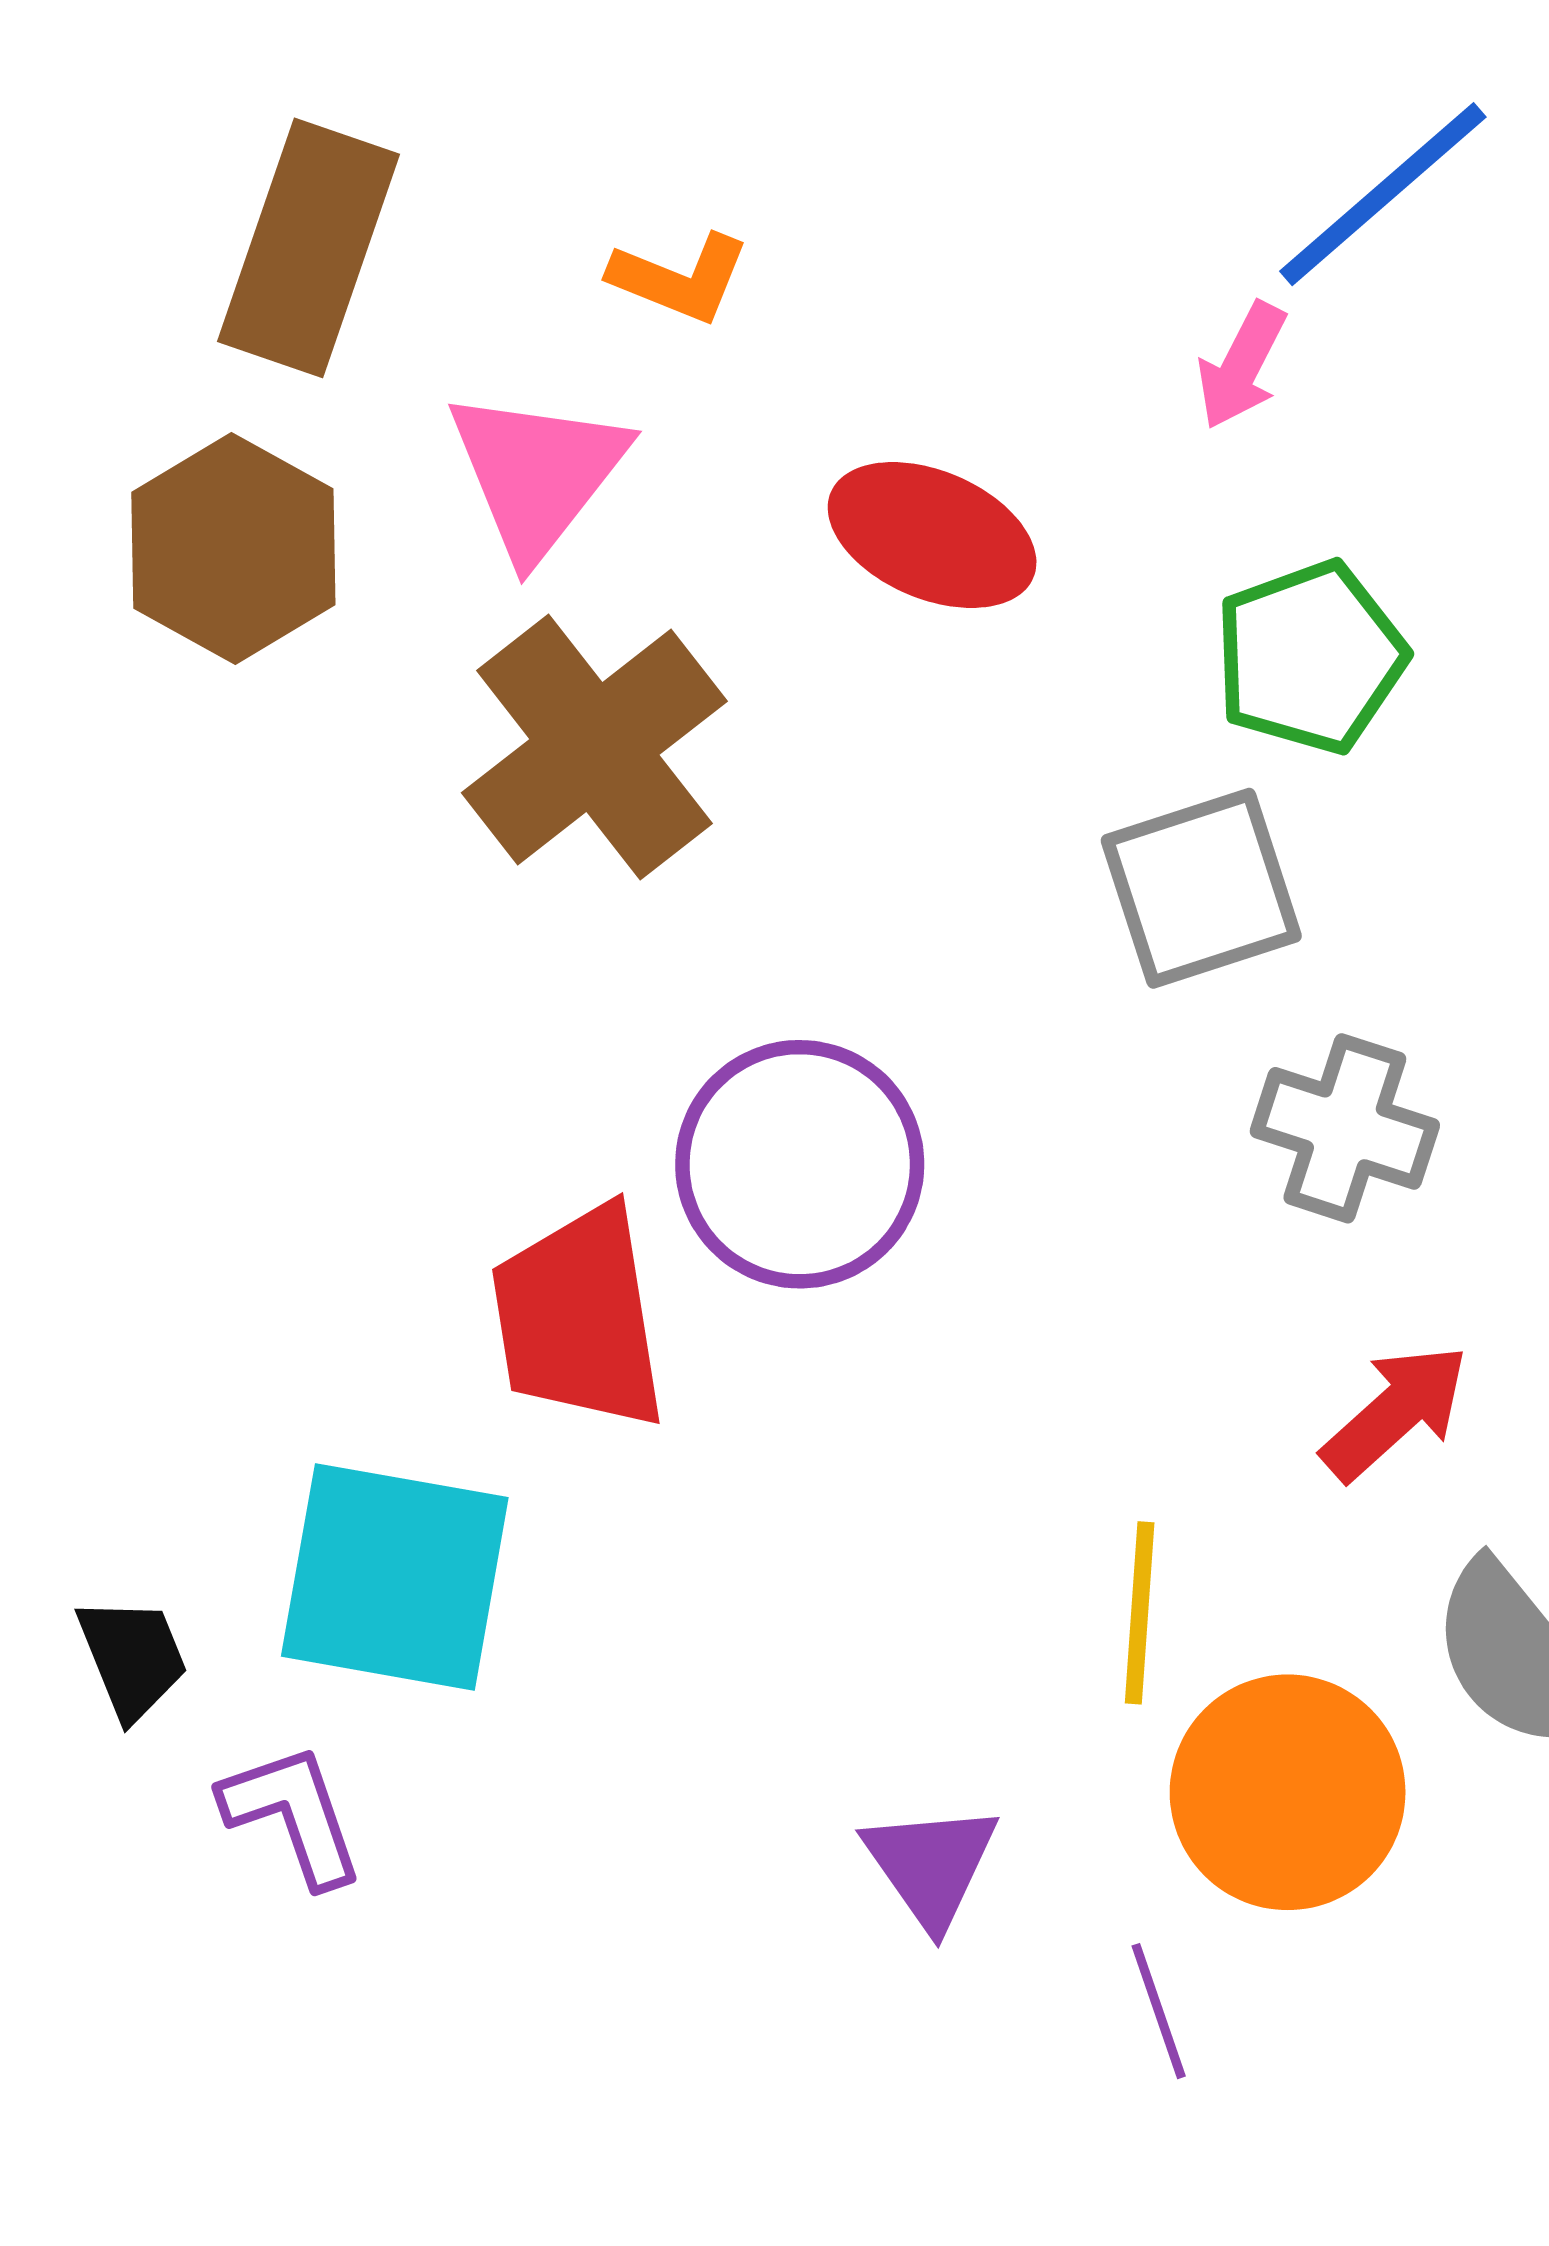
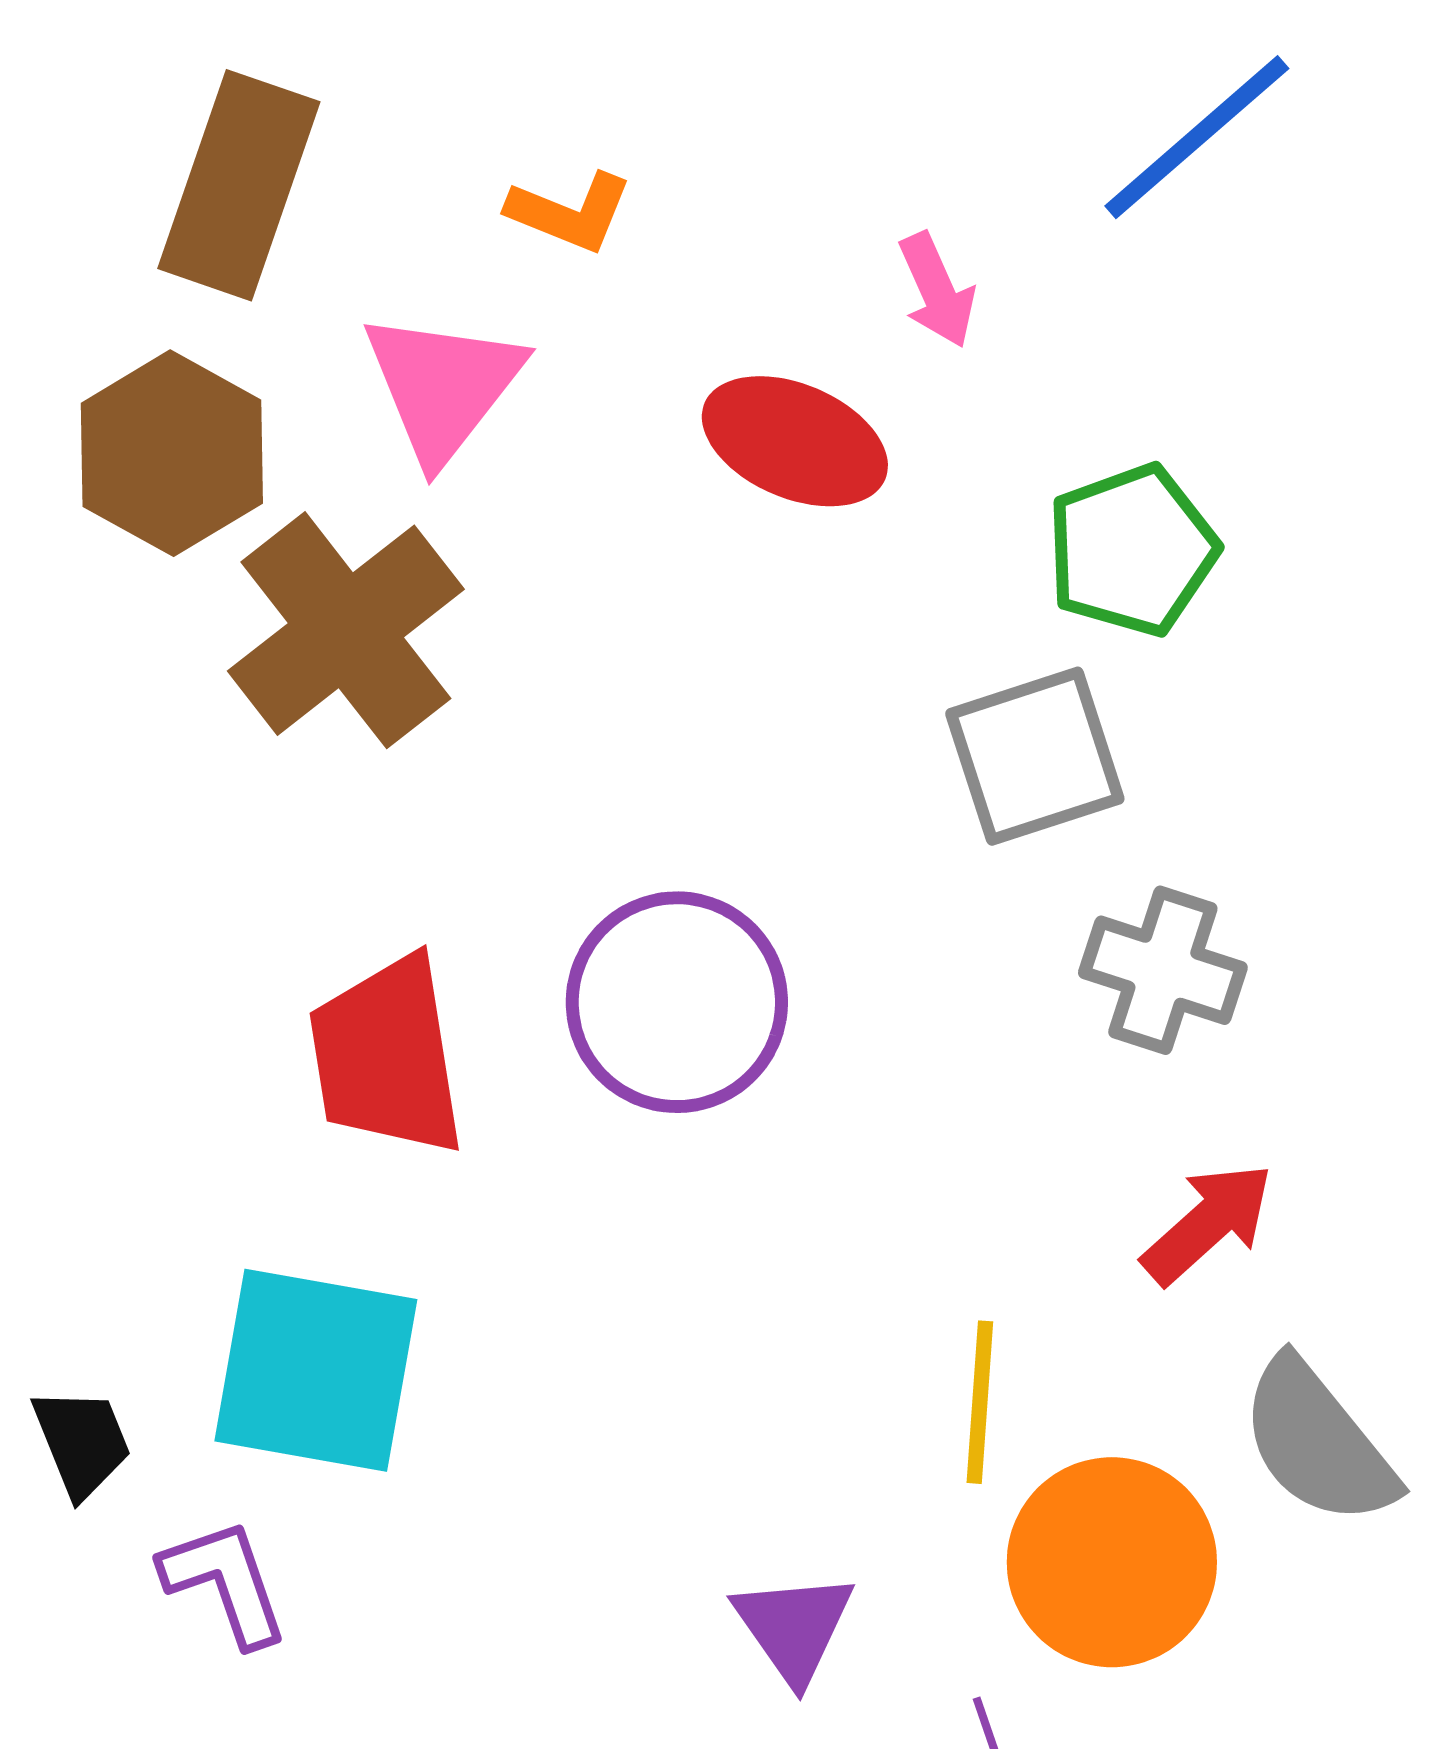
pink arrow: (1242, 366) -> (937, 290), moved, turned -51
brown cross: (594, 747) -> (346, 630), moved
red trapezoid: (579, 1318) -> (387, 1056), moved

